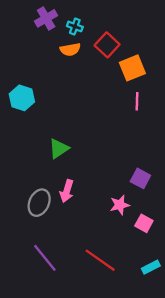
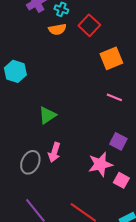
orange square: (132, 68) -> (111, 58), moved
pink line: (137, 101) -> (114, 97), moved, turned -70
pink star: (120, 205) -> (100, 164), size x1.4

